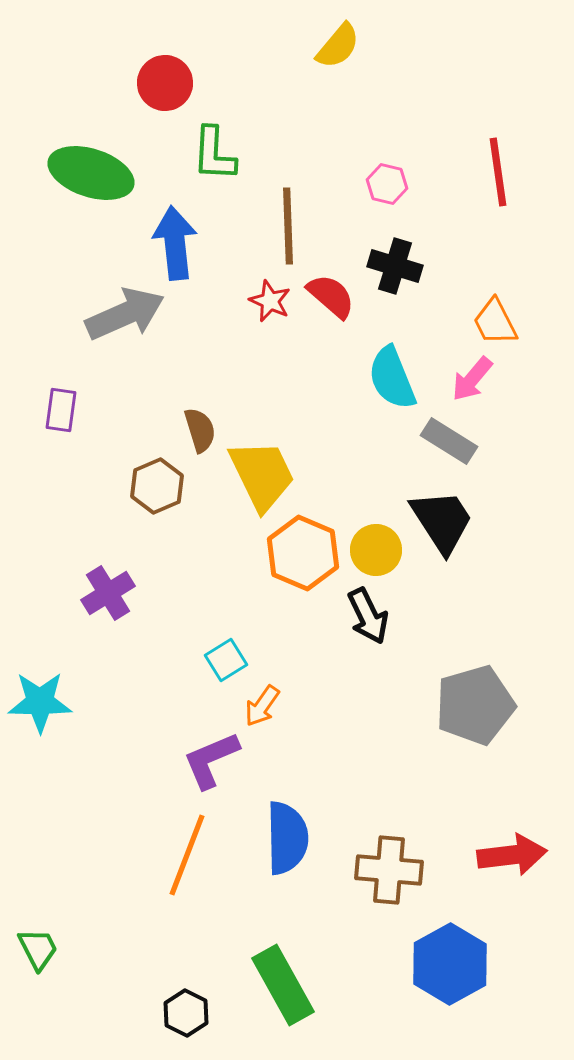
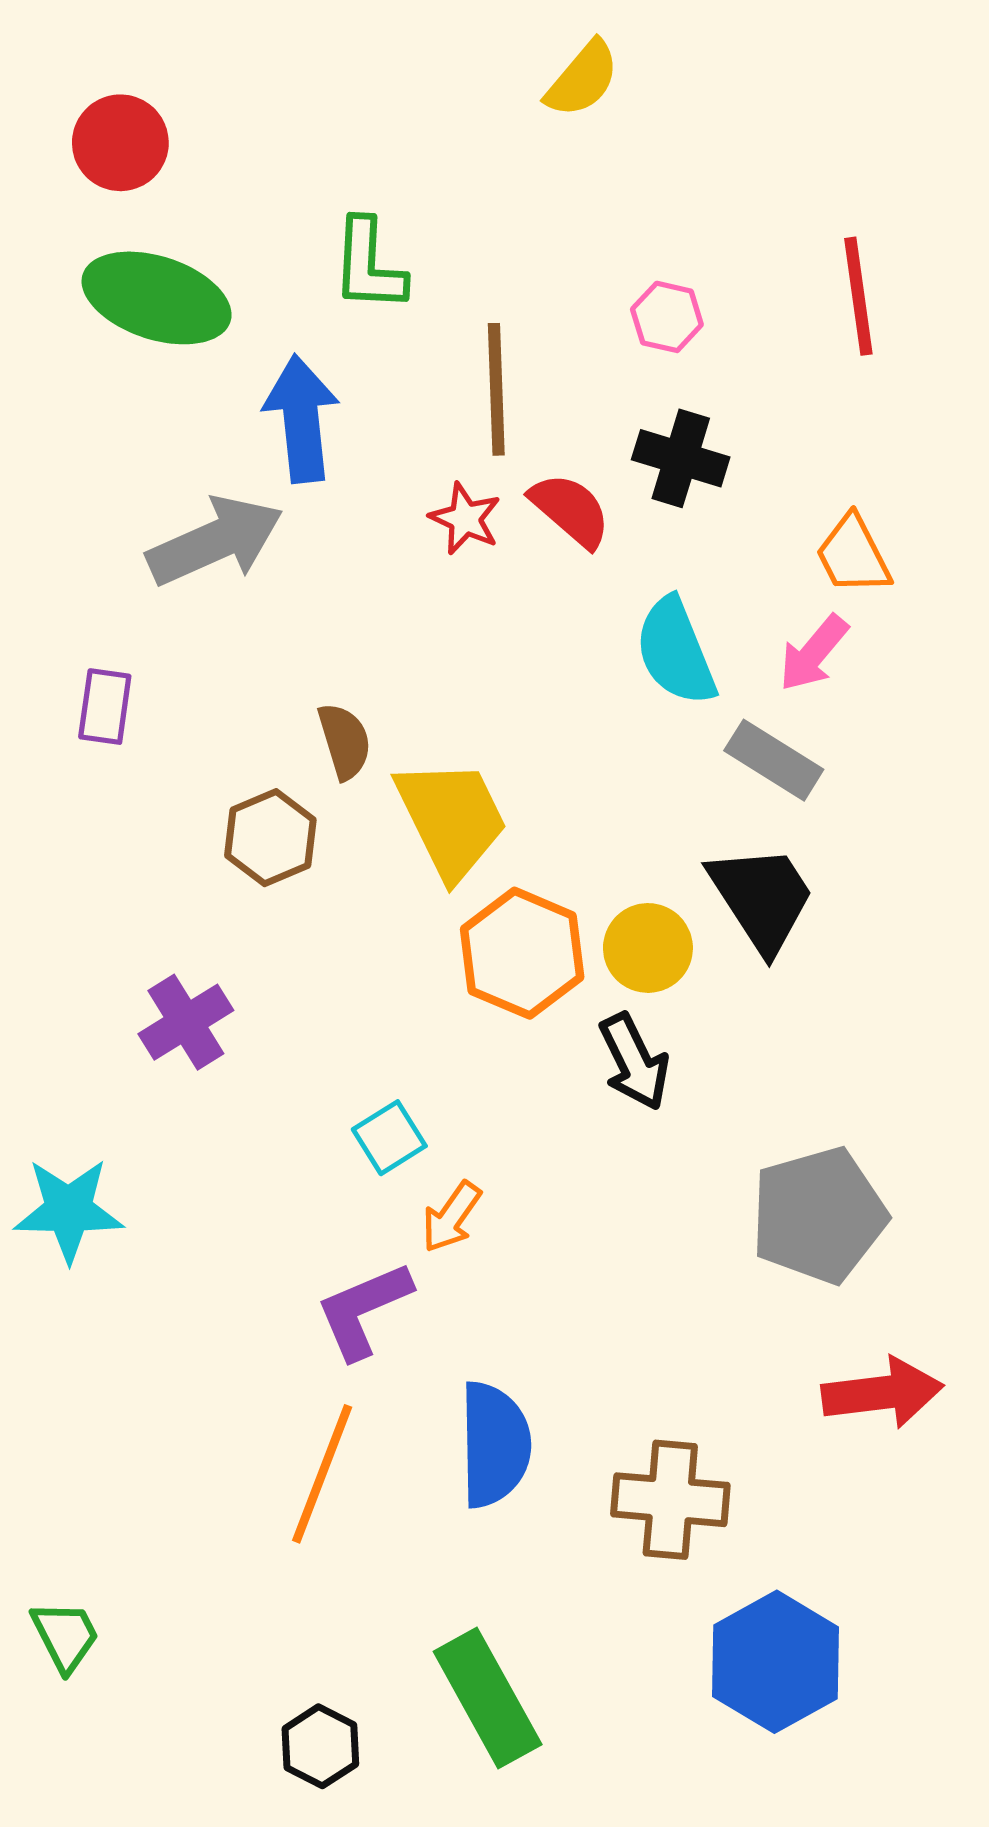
red circle: (165, 83) -> (120, 143), moved
red arrow: (512, 855) -> (882, 1393), moved

